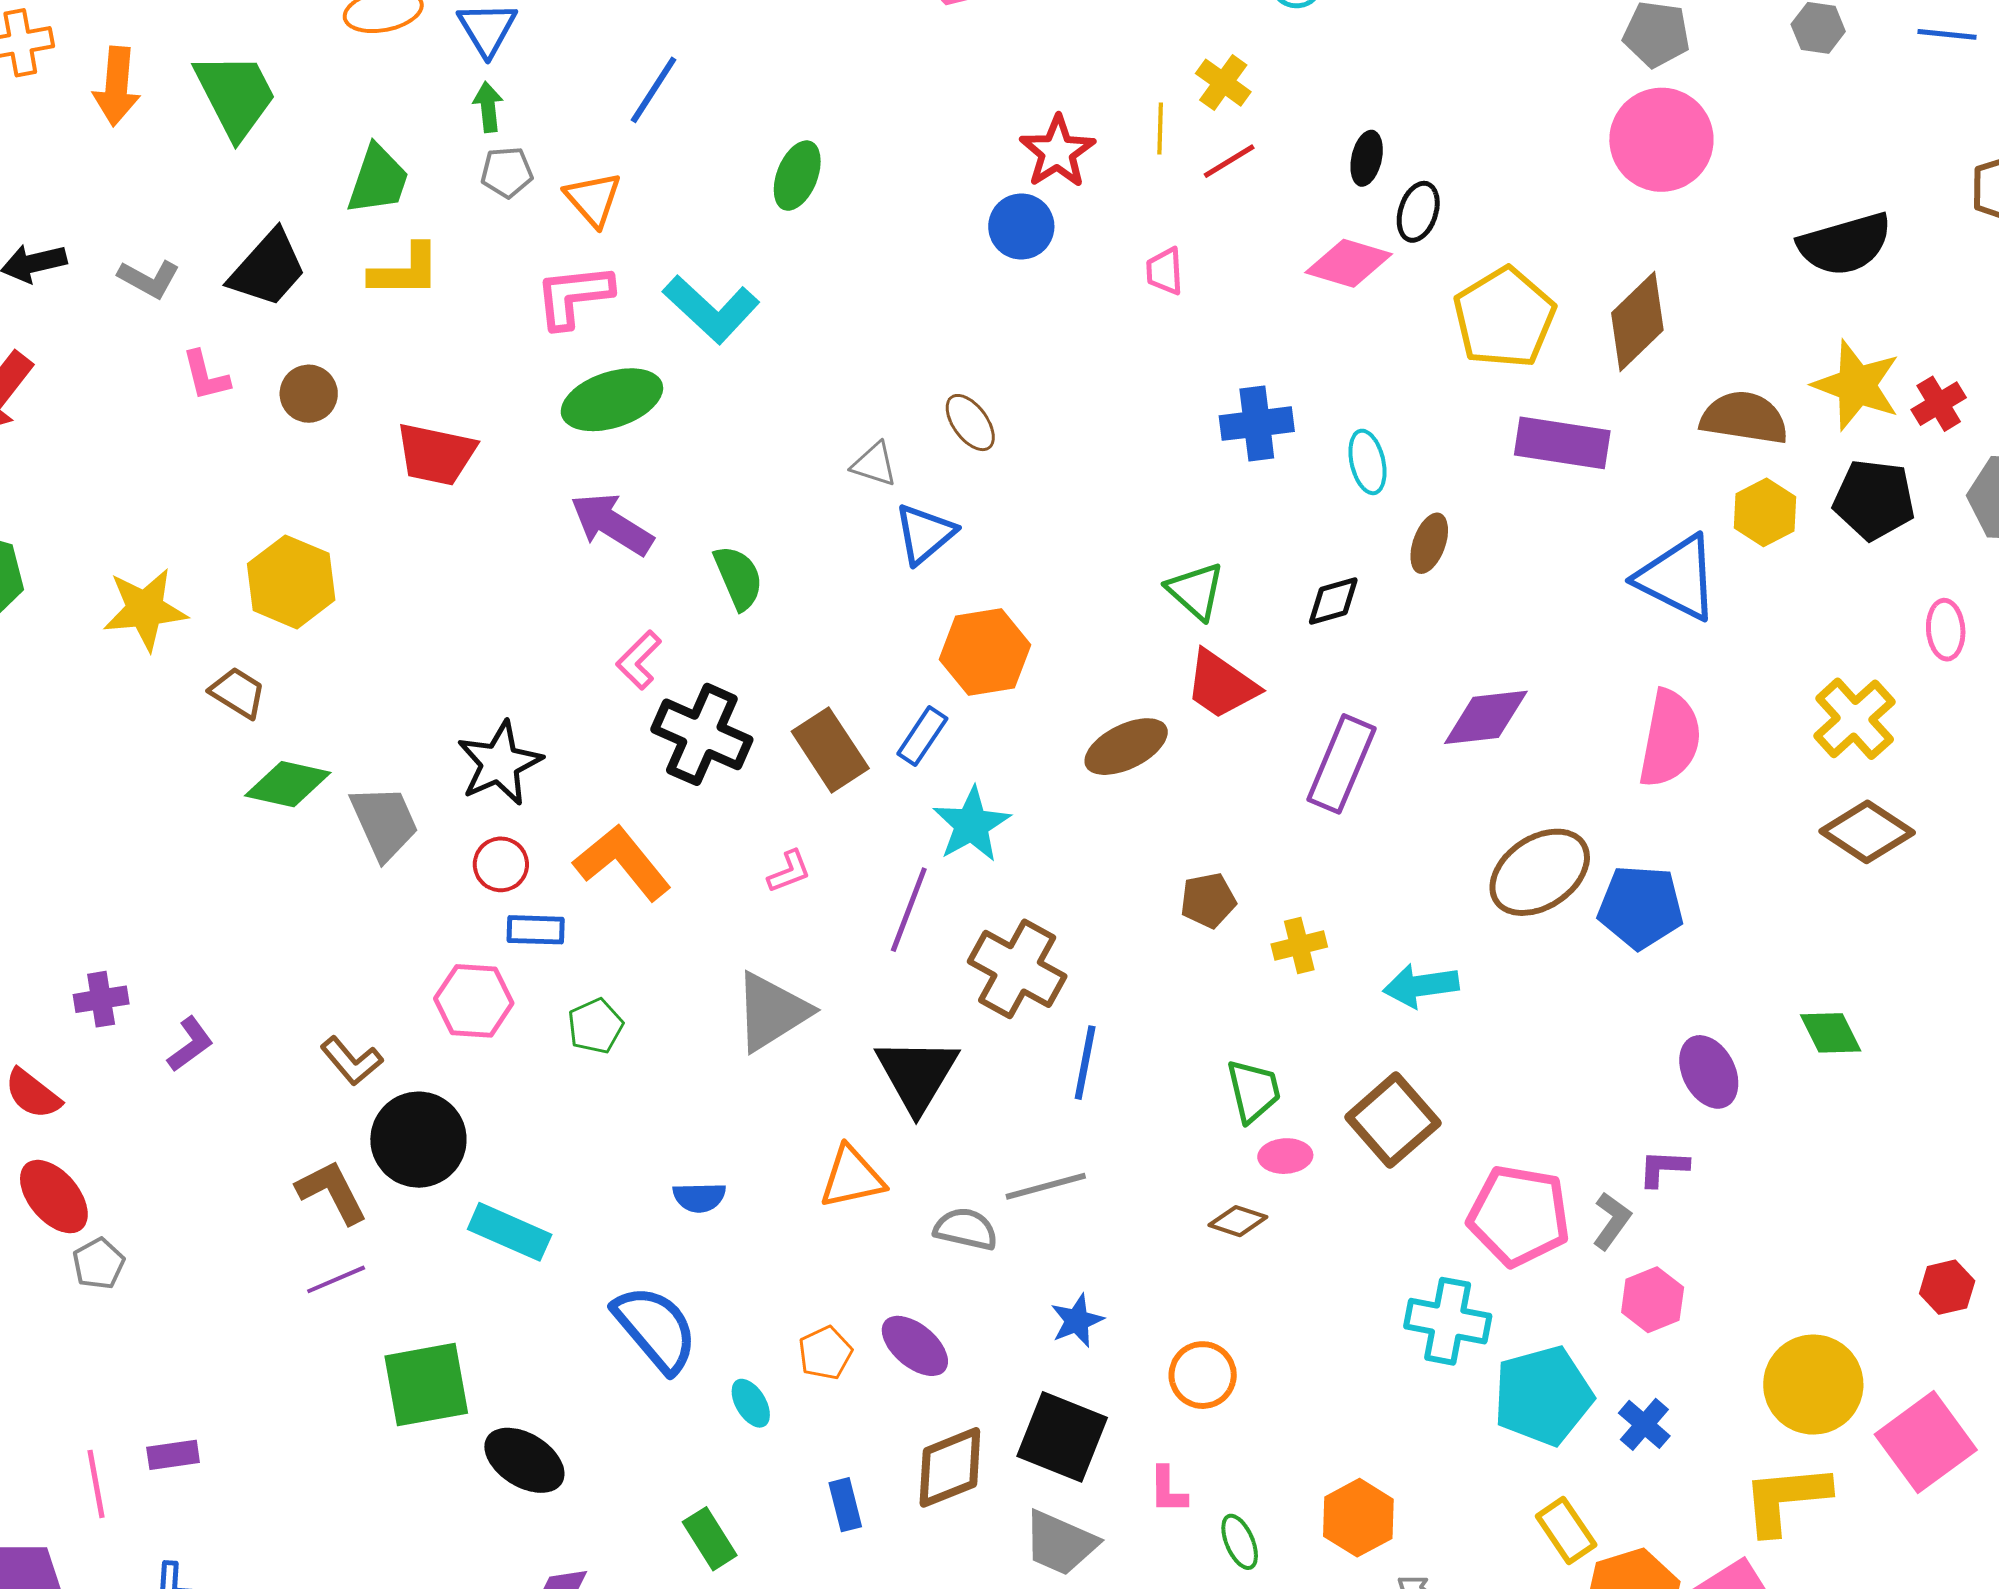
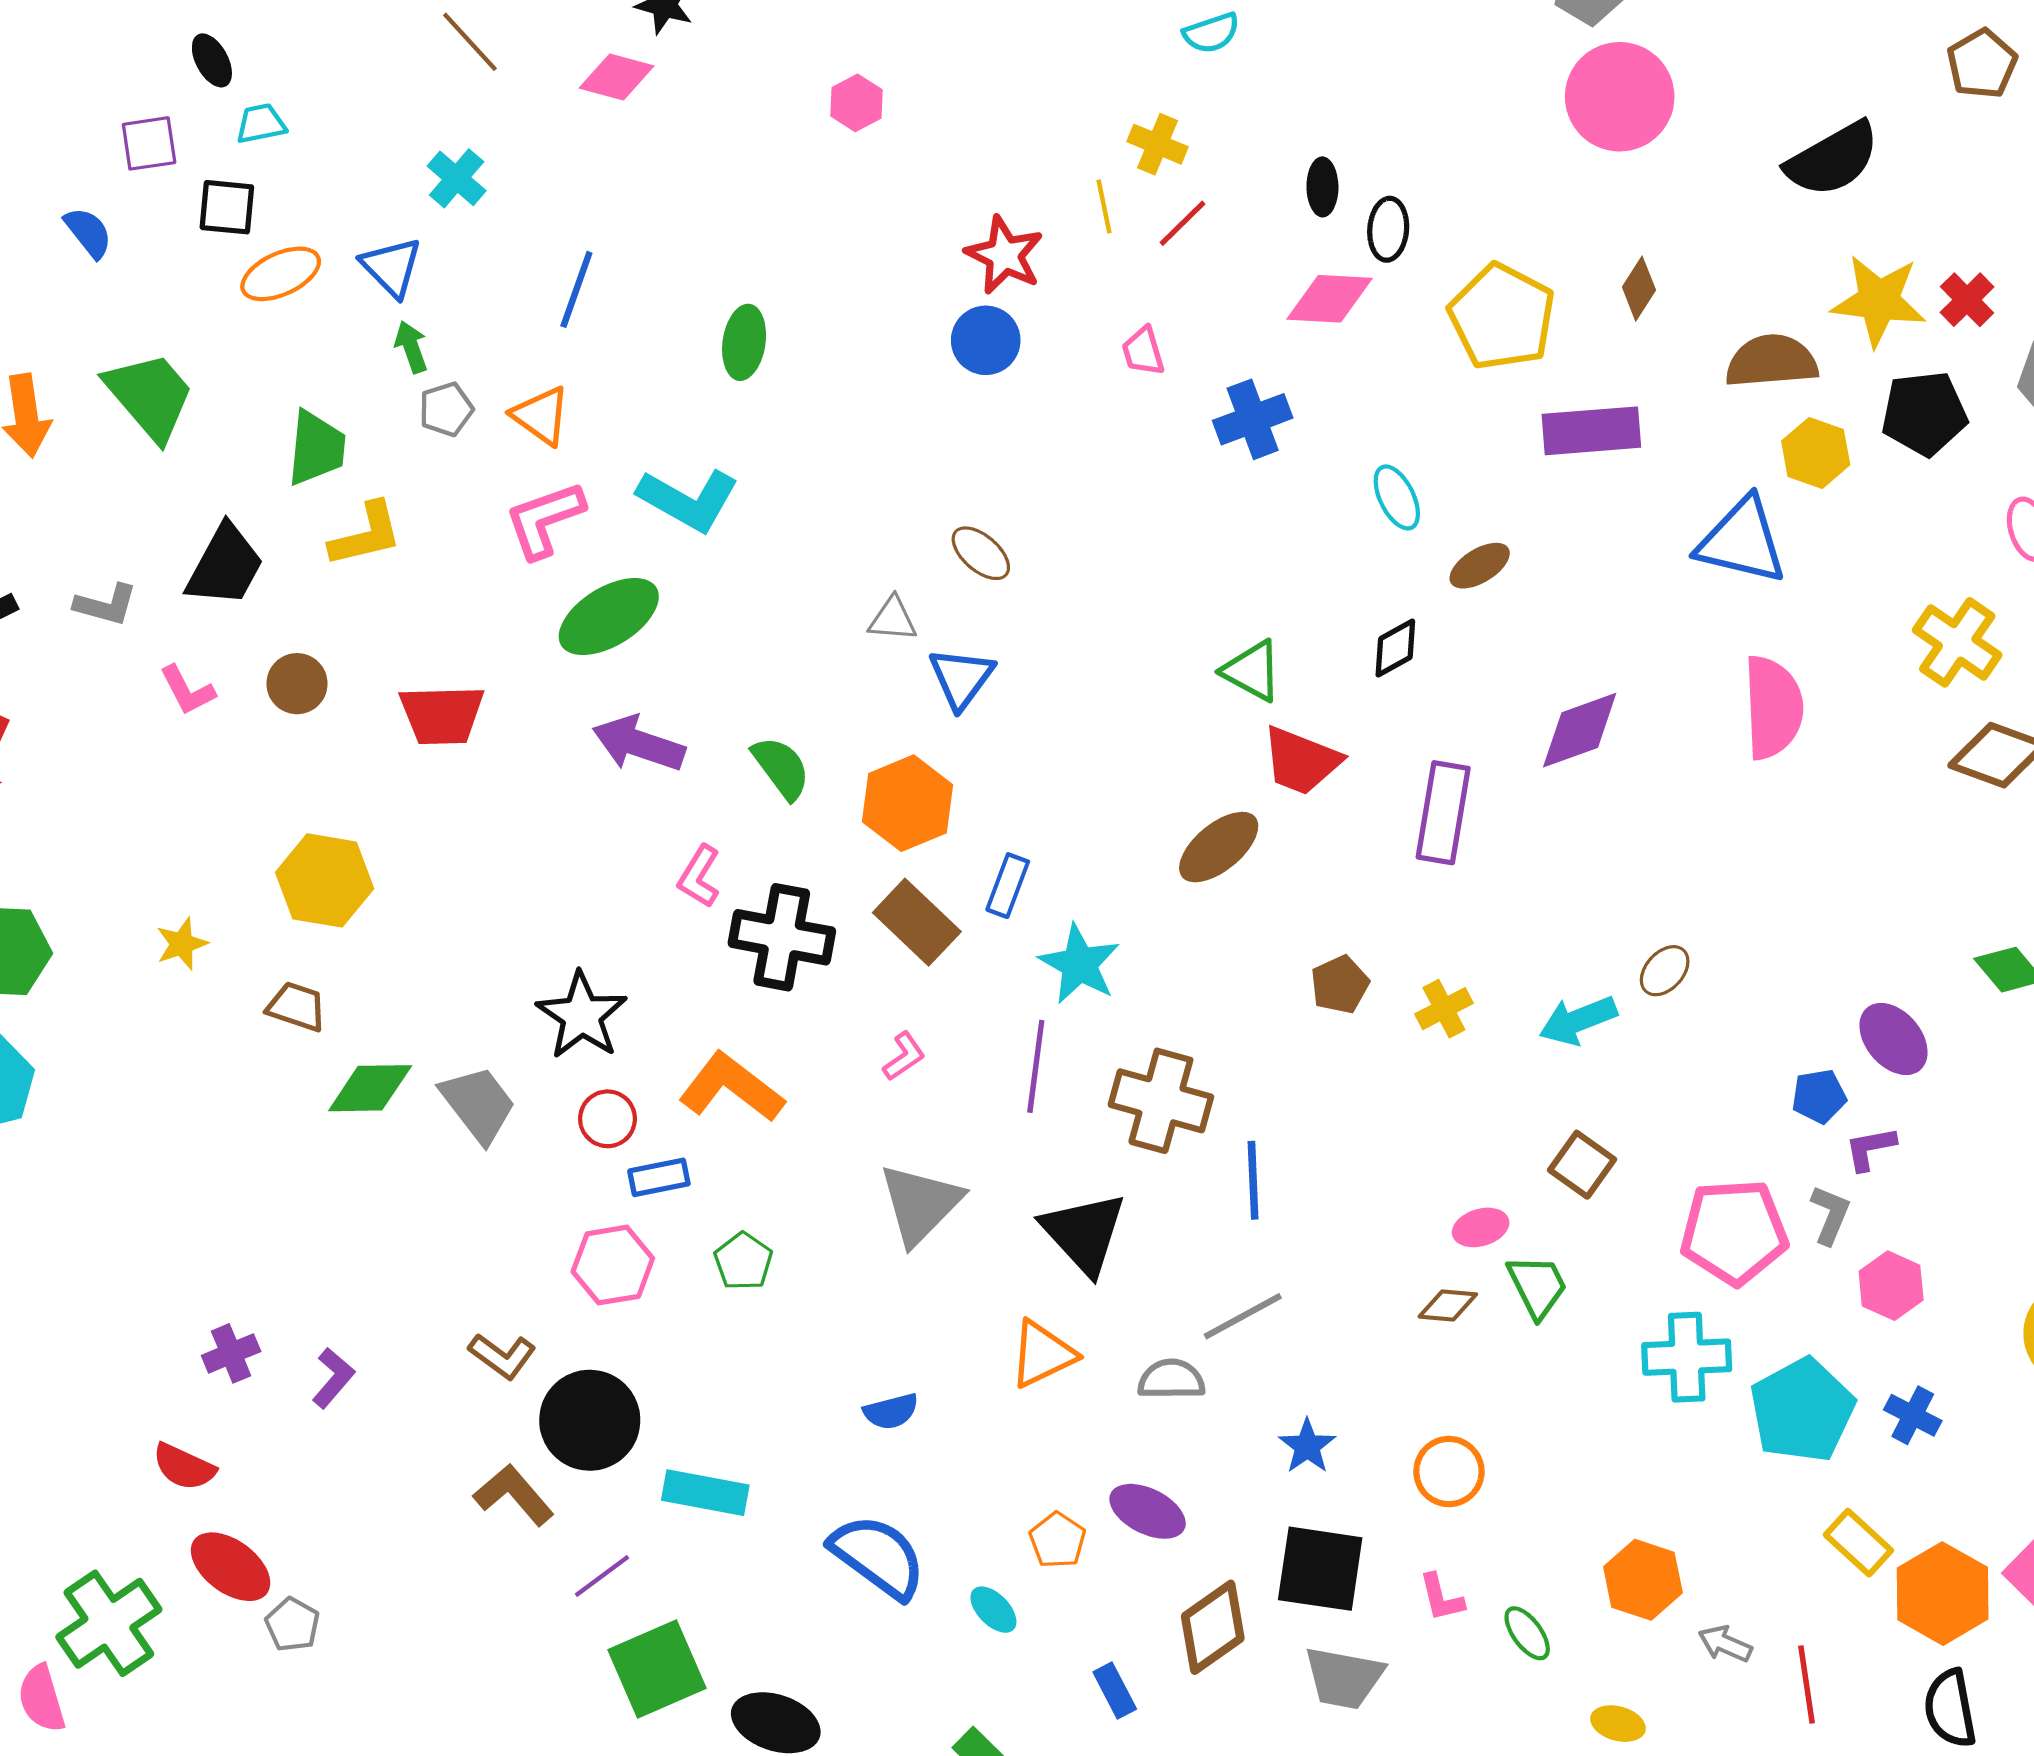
brown diamond: (1637, 322) -> (1639, 289), size x0.6
blue cross: (1257, 424) -> (1253, 419), moved
brown ellipse: (1429, 543) -> (1480, 566), turned 52
yellow star: (145, 609) -> (182, 944), size x0.6
orange hexagon: (985, 652) -> (908, 803), moved
brown ellipse: (1540, 872) -> (1665, 971), moved, size x0.5
blue pentagon: (1641, 907) -> (1819, 1096), moved, size x0.6
green trapezoid: (1254, 1091) -> (1537, 1286), moved
brown square: (1393, 1120) -> (1582, 1165), size x0.7
purple line: (336, 1279) -> (602, 1576), moved

